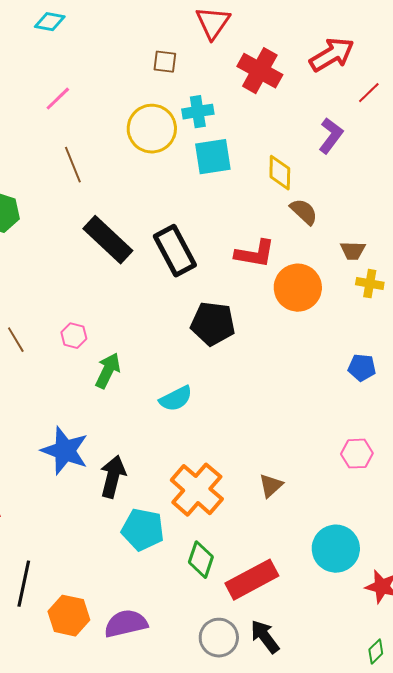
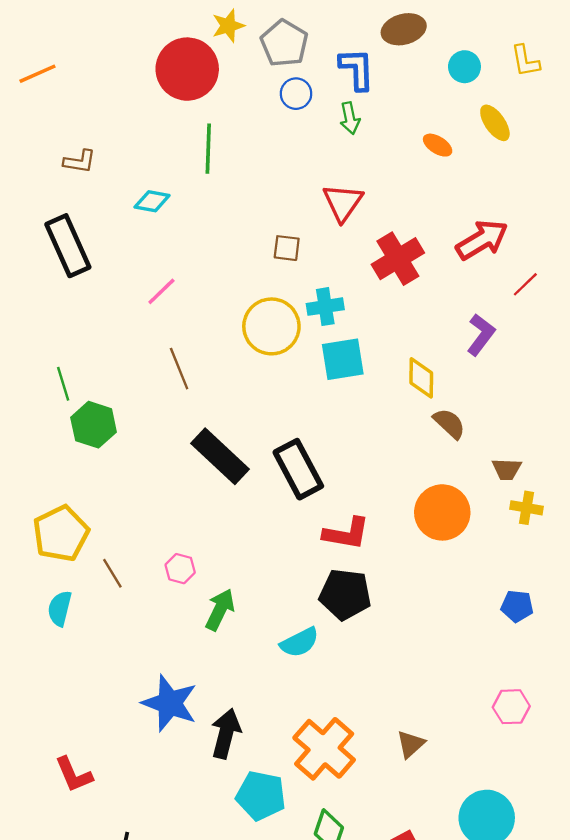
red cross: (260, 71) -> (398, 259), turned 30
red L-shape: (255, 254) -> (346, 534), moved
black pentagon: (213, 324) -> (345, 594), moved

